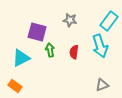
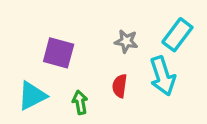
gray star: (70, 20) -> (126, 41), moved
green arrow: (50, 50) -> (80, 102), moved

